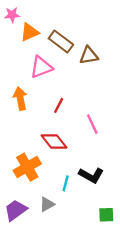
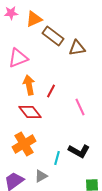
orange triangle: (30, 32) -> (34, 19), moved
pink triangle: (41, 67) -> (18, 58), moved
orange arrow: (20, 98) -> (29, 85), moved
red diamond: (54, 142) -> (30, 112), moved

